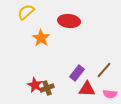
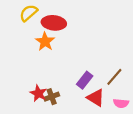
red ellipse: (69, 21) -> (54, 23), moved
red triangle: (87, 89) -> (96, 98), turned 30

